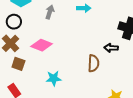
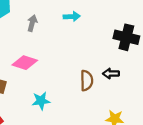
black arrow: (111, 48) -> (111, 74), moved

